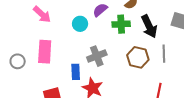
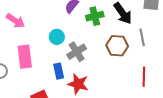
cyan circle: (80, 24) -> (57, 37), moved

